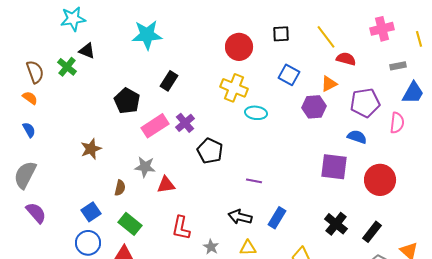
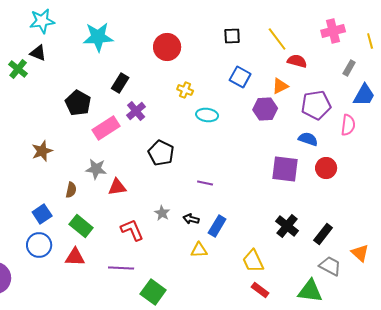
cyan star: (73, 19) -> (42, 21), moved
red circle: (239, 47) -> (167, 47), moved
gray rectangle: (398, 66) -> (349, 68), turned -49
yellow cross: (234, 88) -> (185, 90), size x0.6
purple cross: (185, 123) -> (136, 111), moved
red circle: (380, 180) -> (326, 168), moved, size x0.7
black arrow: (240, 217) -> (191, 219), size x0.7
blue rectangle: (277, 218) -> (217, 226), moved
red L-shape: (181, 228) -> (132, 230), turned 145
gray star: (211, 247) -> (162, 213), moved

